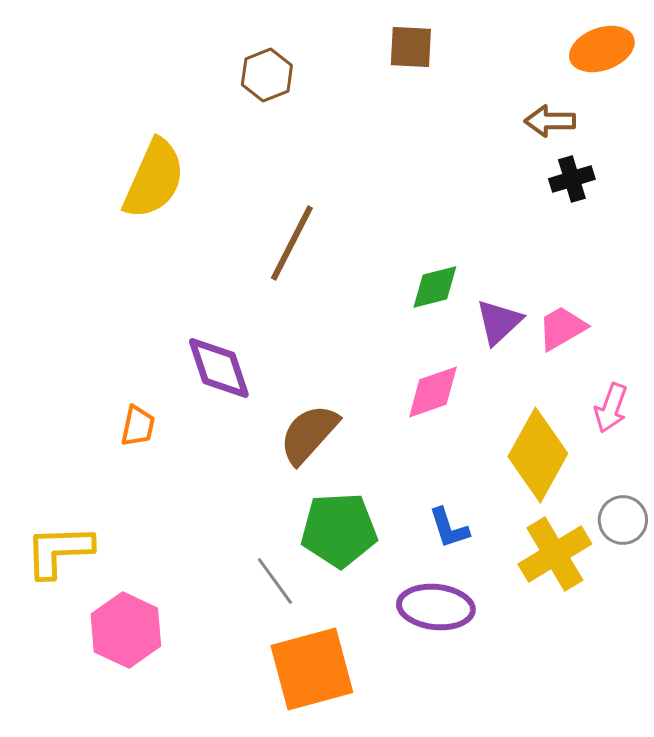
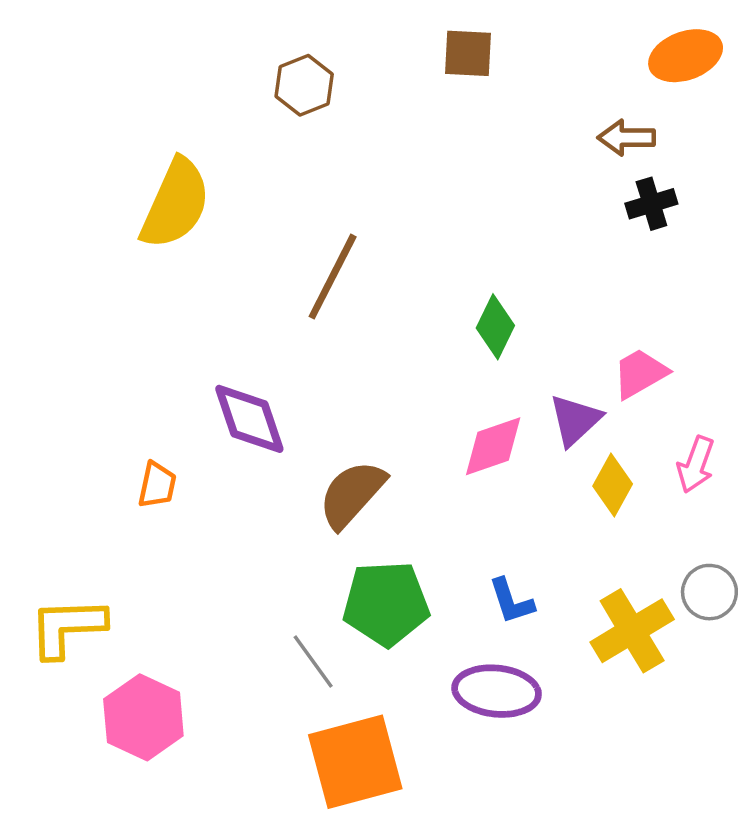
green diamond: (435, 287) -> (495, 327), turned -50
purple triangle: (499, 322) -> (575, 420), moved
yellow diamond: (538, 455) -> (613, 485), moved, size x0.6

